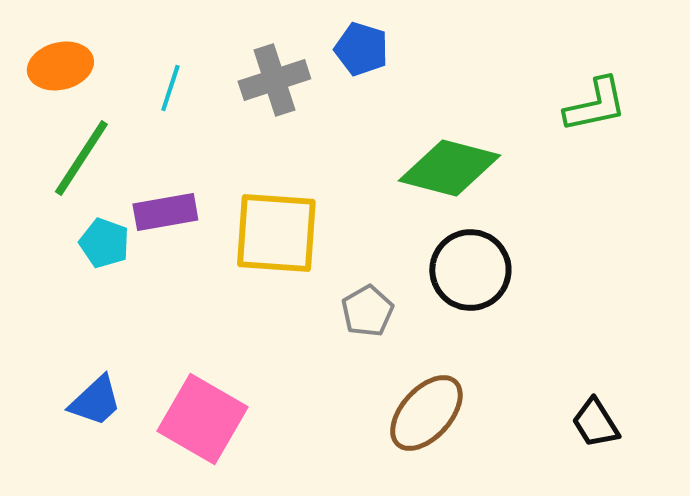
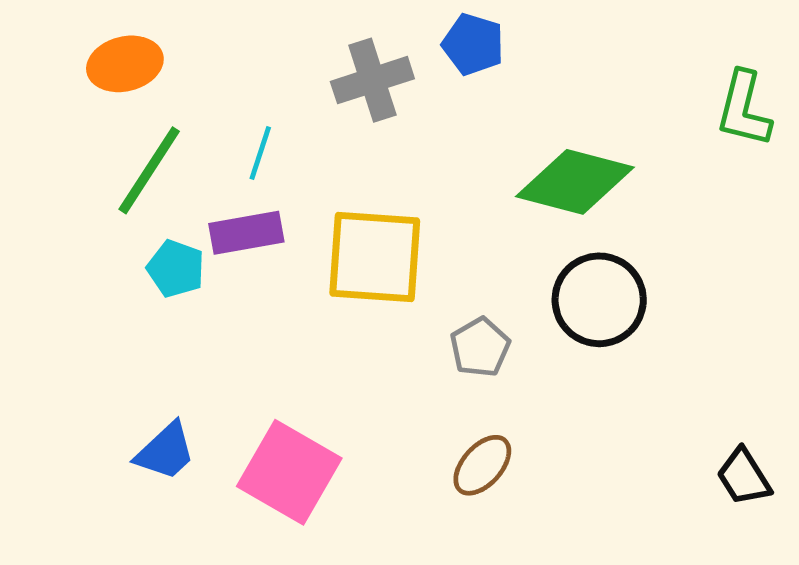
cyan line: (170, 88) -> (260, 153), moved
green L-shape: (595, 105) -> (744, 109), turned 116
brown ellipse: (426, 413) -> (482, 465), moved, size x0.7

